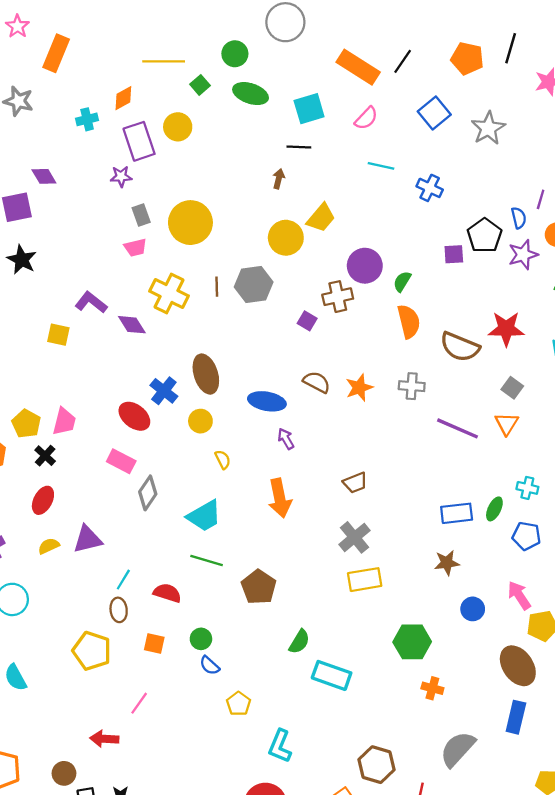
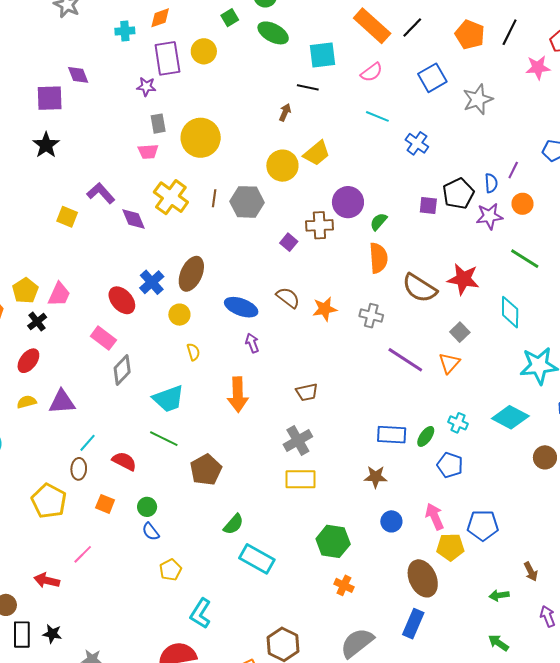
brown ellipse: (206, 374) -> (191, 274), turned 32

